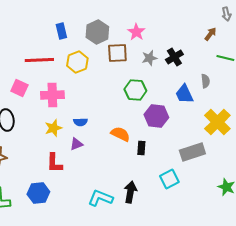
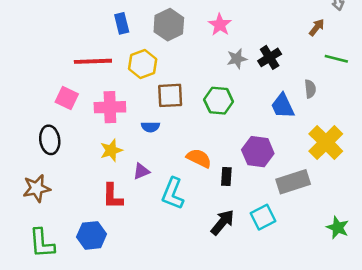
brown square: (117, 53) -> (170, 95), moved
purple hexagon: (156, 116) -> (258, 152), moved
blue semicircle: (80, 122) -> (150, 127), moved
black arrow: (130, 192) -> (222, 222), moved, turned 30
cyan L-shape: (100, 198) -> (173, 194), moved, turned -90

